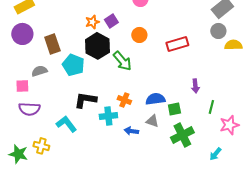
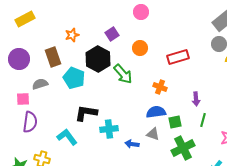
orange star: (92, 22) -> (72, 35), moved
purple circle: (22, 34) -> (19, 59), moved
orange cross: (124, 100) -> (160, 87), moved
green line: (211, 107) -> (203, 120), moved
purple semicircle: (29, 109) -> (30, 122), turned -85

